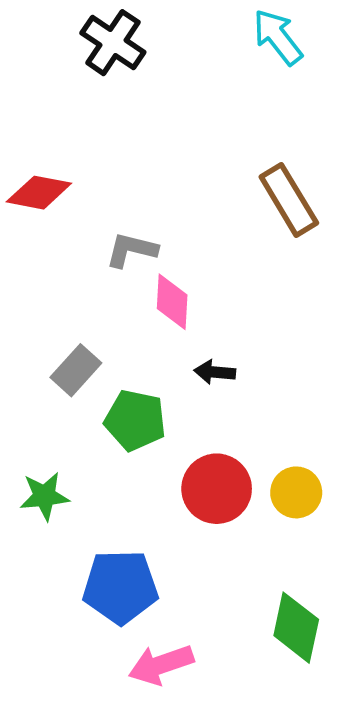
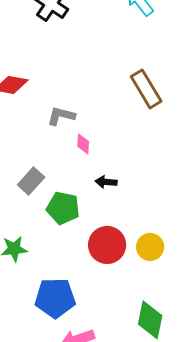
pink diamond: (172, 302) -> (83, 144), size x0.7

